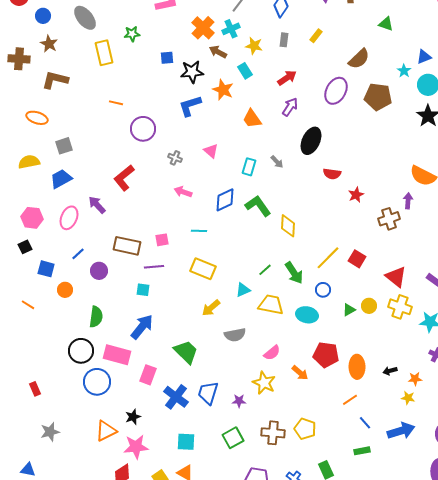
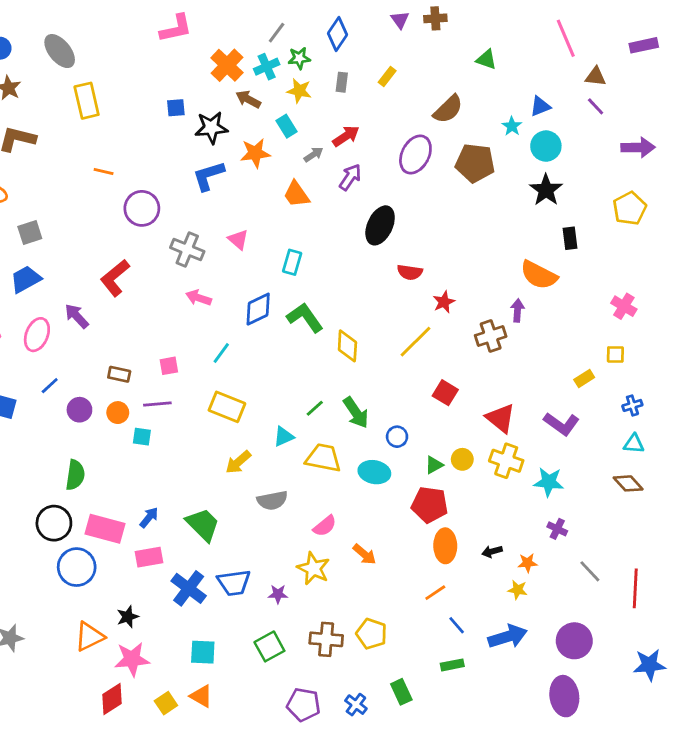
green star: (132, 34) -> (299, 58), moved
orange star: (223, 90) -> (255, 153), turned -30
gray cross: (175, 158) -> (187, 250), size x1.6
gray arrow: (277, 162) -> (313, 155), moved, turned -80
cyan line: (199, 231) -> (221, 353), turned -56
brown rectangle: (127, 246) -> (119, 374), size x0.6
yellow line: (328, 258) -> (415, 342), moved
orange circle: (65, 290) -> (118, 413), moved
blue arrow: (142, 327) -> (149, 517), moved, size x0.6
red pentagon: (326, 355) -> (430, 505), moved
pink rectangle: (148, 375) -> (149, 557), turned 60
blue trapezoid: (208, 393) -> (234, 583), turned -115

